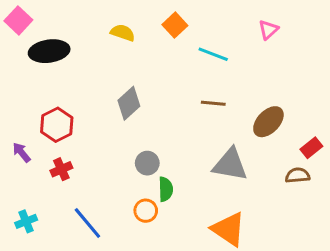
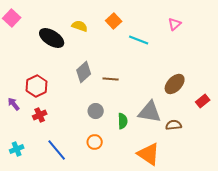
black ellipse: (49, 51) -> (52, 38), moved, turned 40
brown line: (213, 103) -> (111, 79), moved
brown semicircle: (298, 175) -> (174, 125), moved
green semicircle: (166, 189) -> (123, 121), moved

